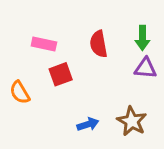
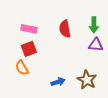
red square: (61, 74) -> (29, 49), moved
orange semicircle: (20, 92) -> (22, 68), moved

